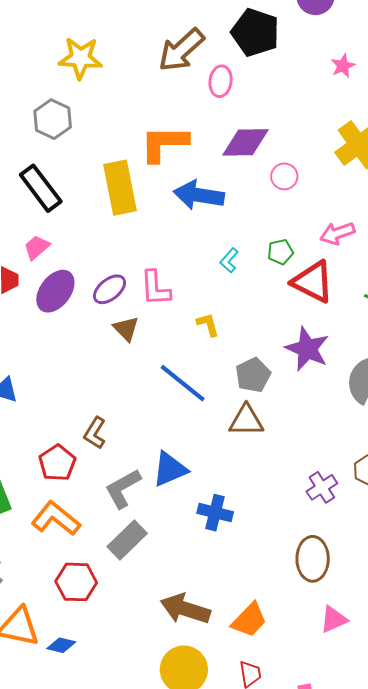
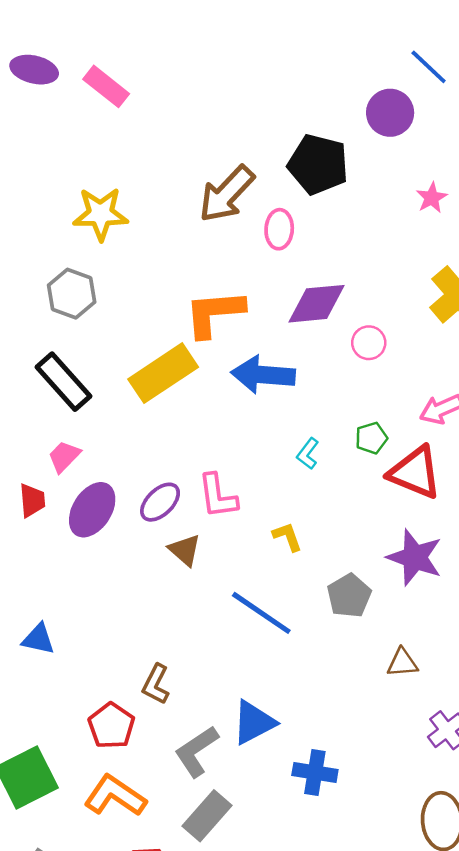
yellow rectangle: (120, 188) -> (163, 373), turned 72
brown triangle: (246, 421) -> (402, 663), moved, size x0.7

